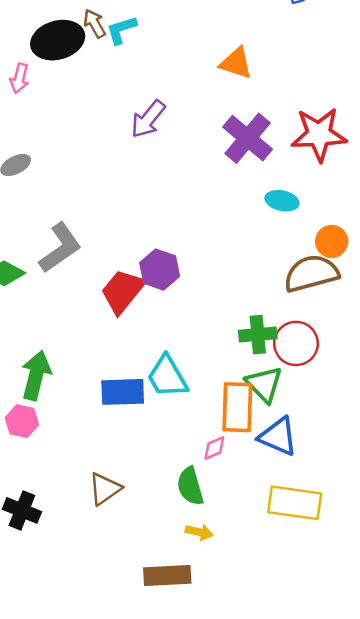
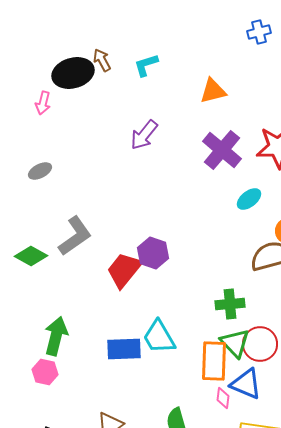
cyan L-shape: (121, 30) -> (146, 65), moved
orange triangle: (236, 63) -> (213, 91), turned -32
cyan ellipse: (282, 201) -> (249, 199), turned -50
red circle: (296, 343) -> (260, 344), moved
pink diamond: (214, 448) -> (223, 398), moved, turned -60

